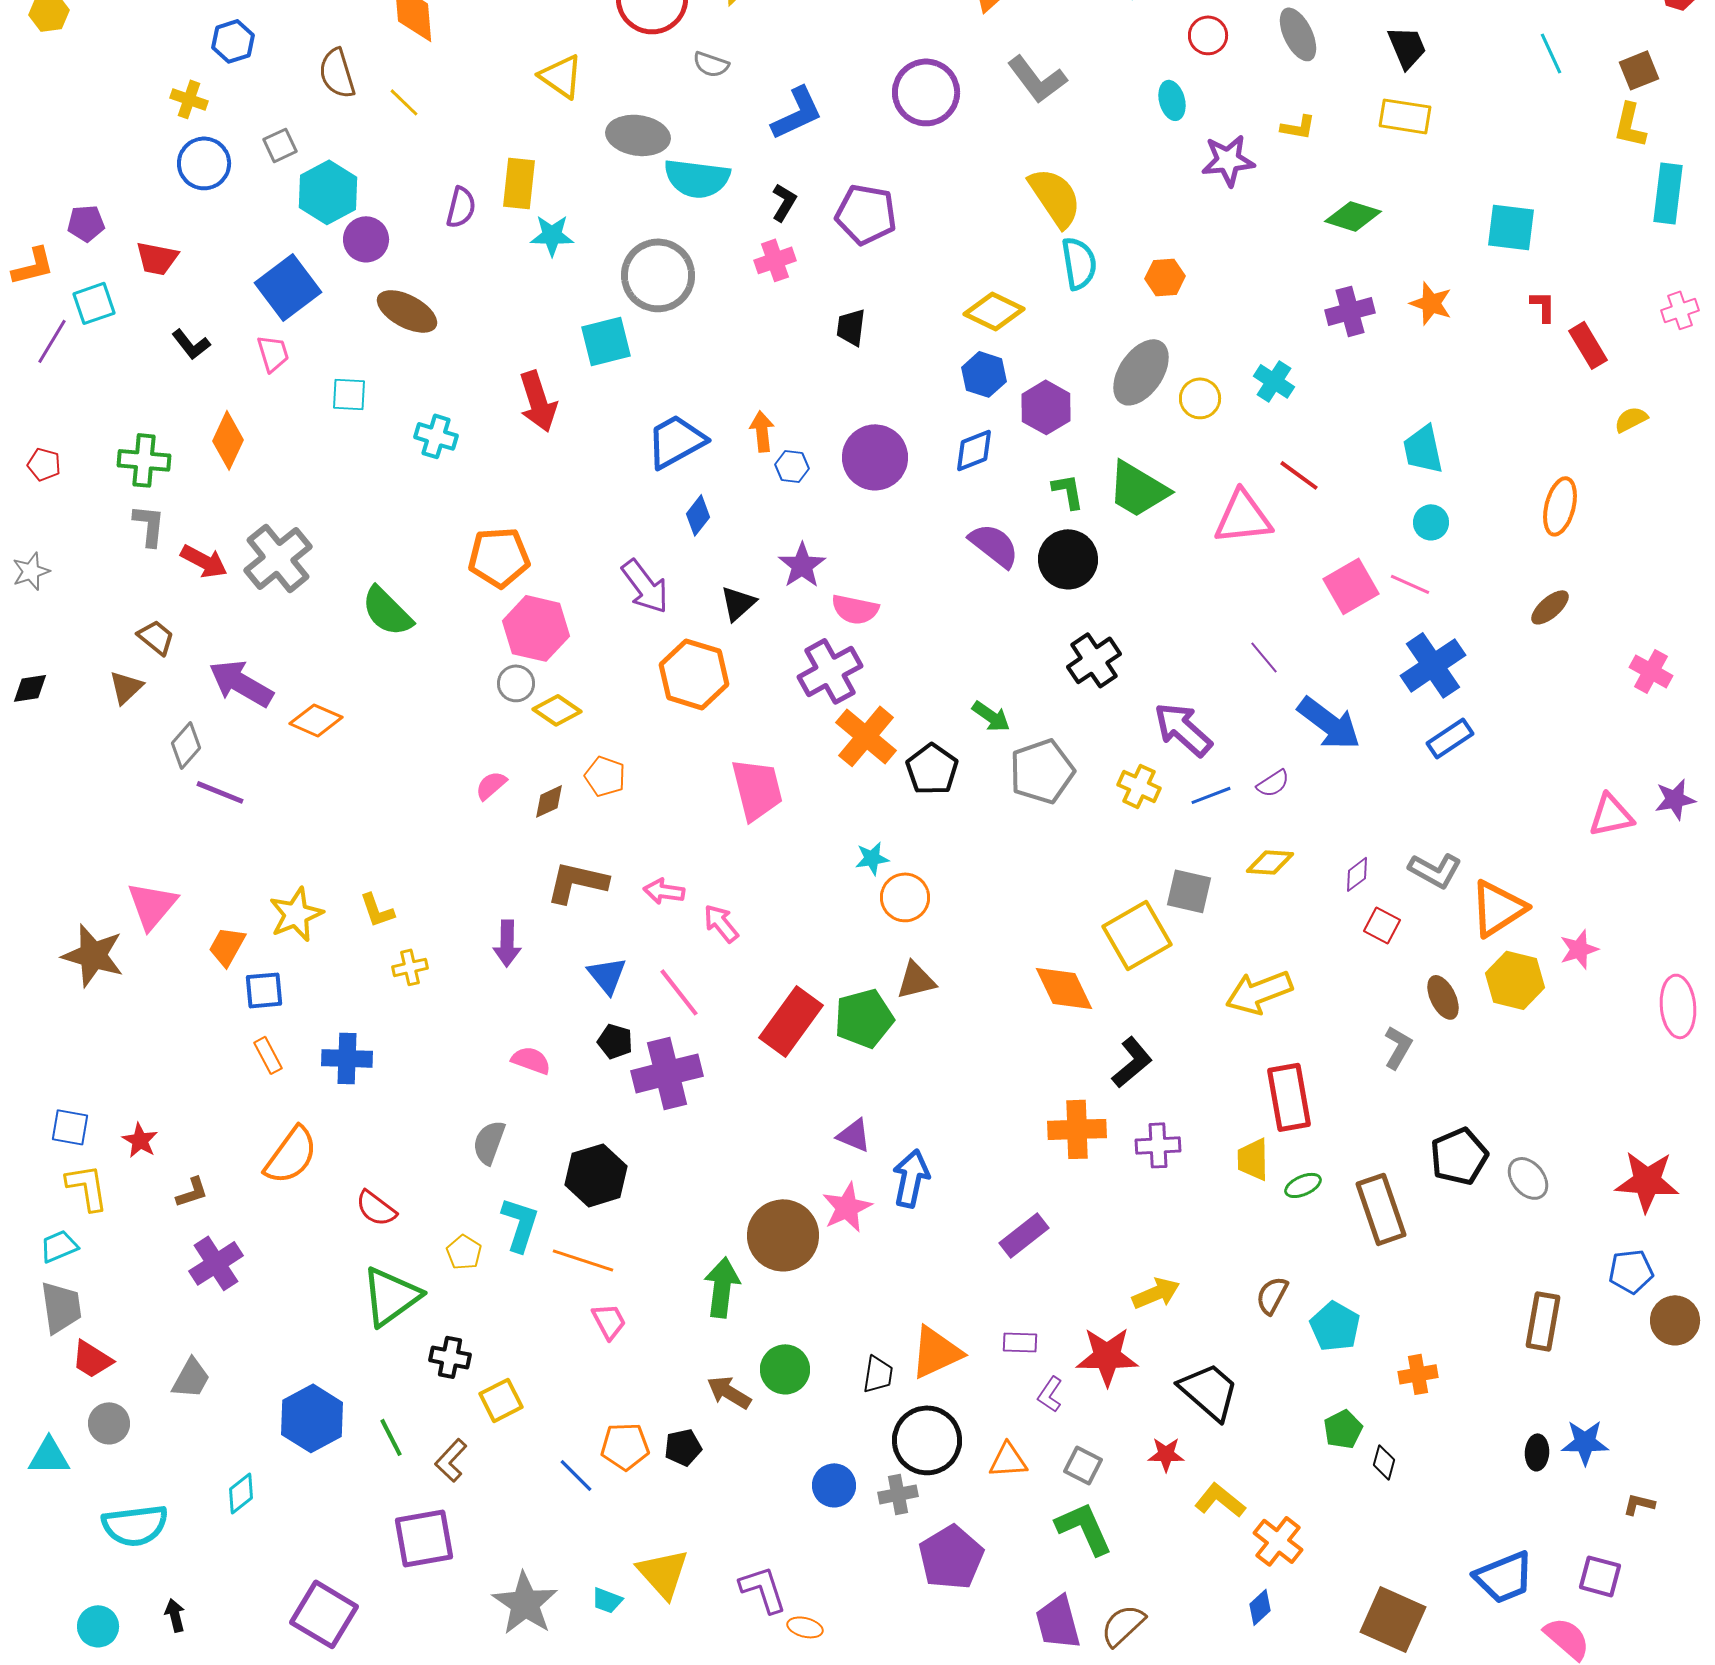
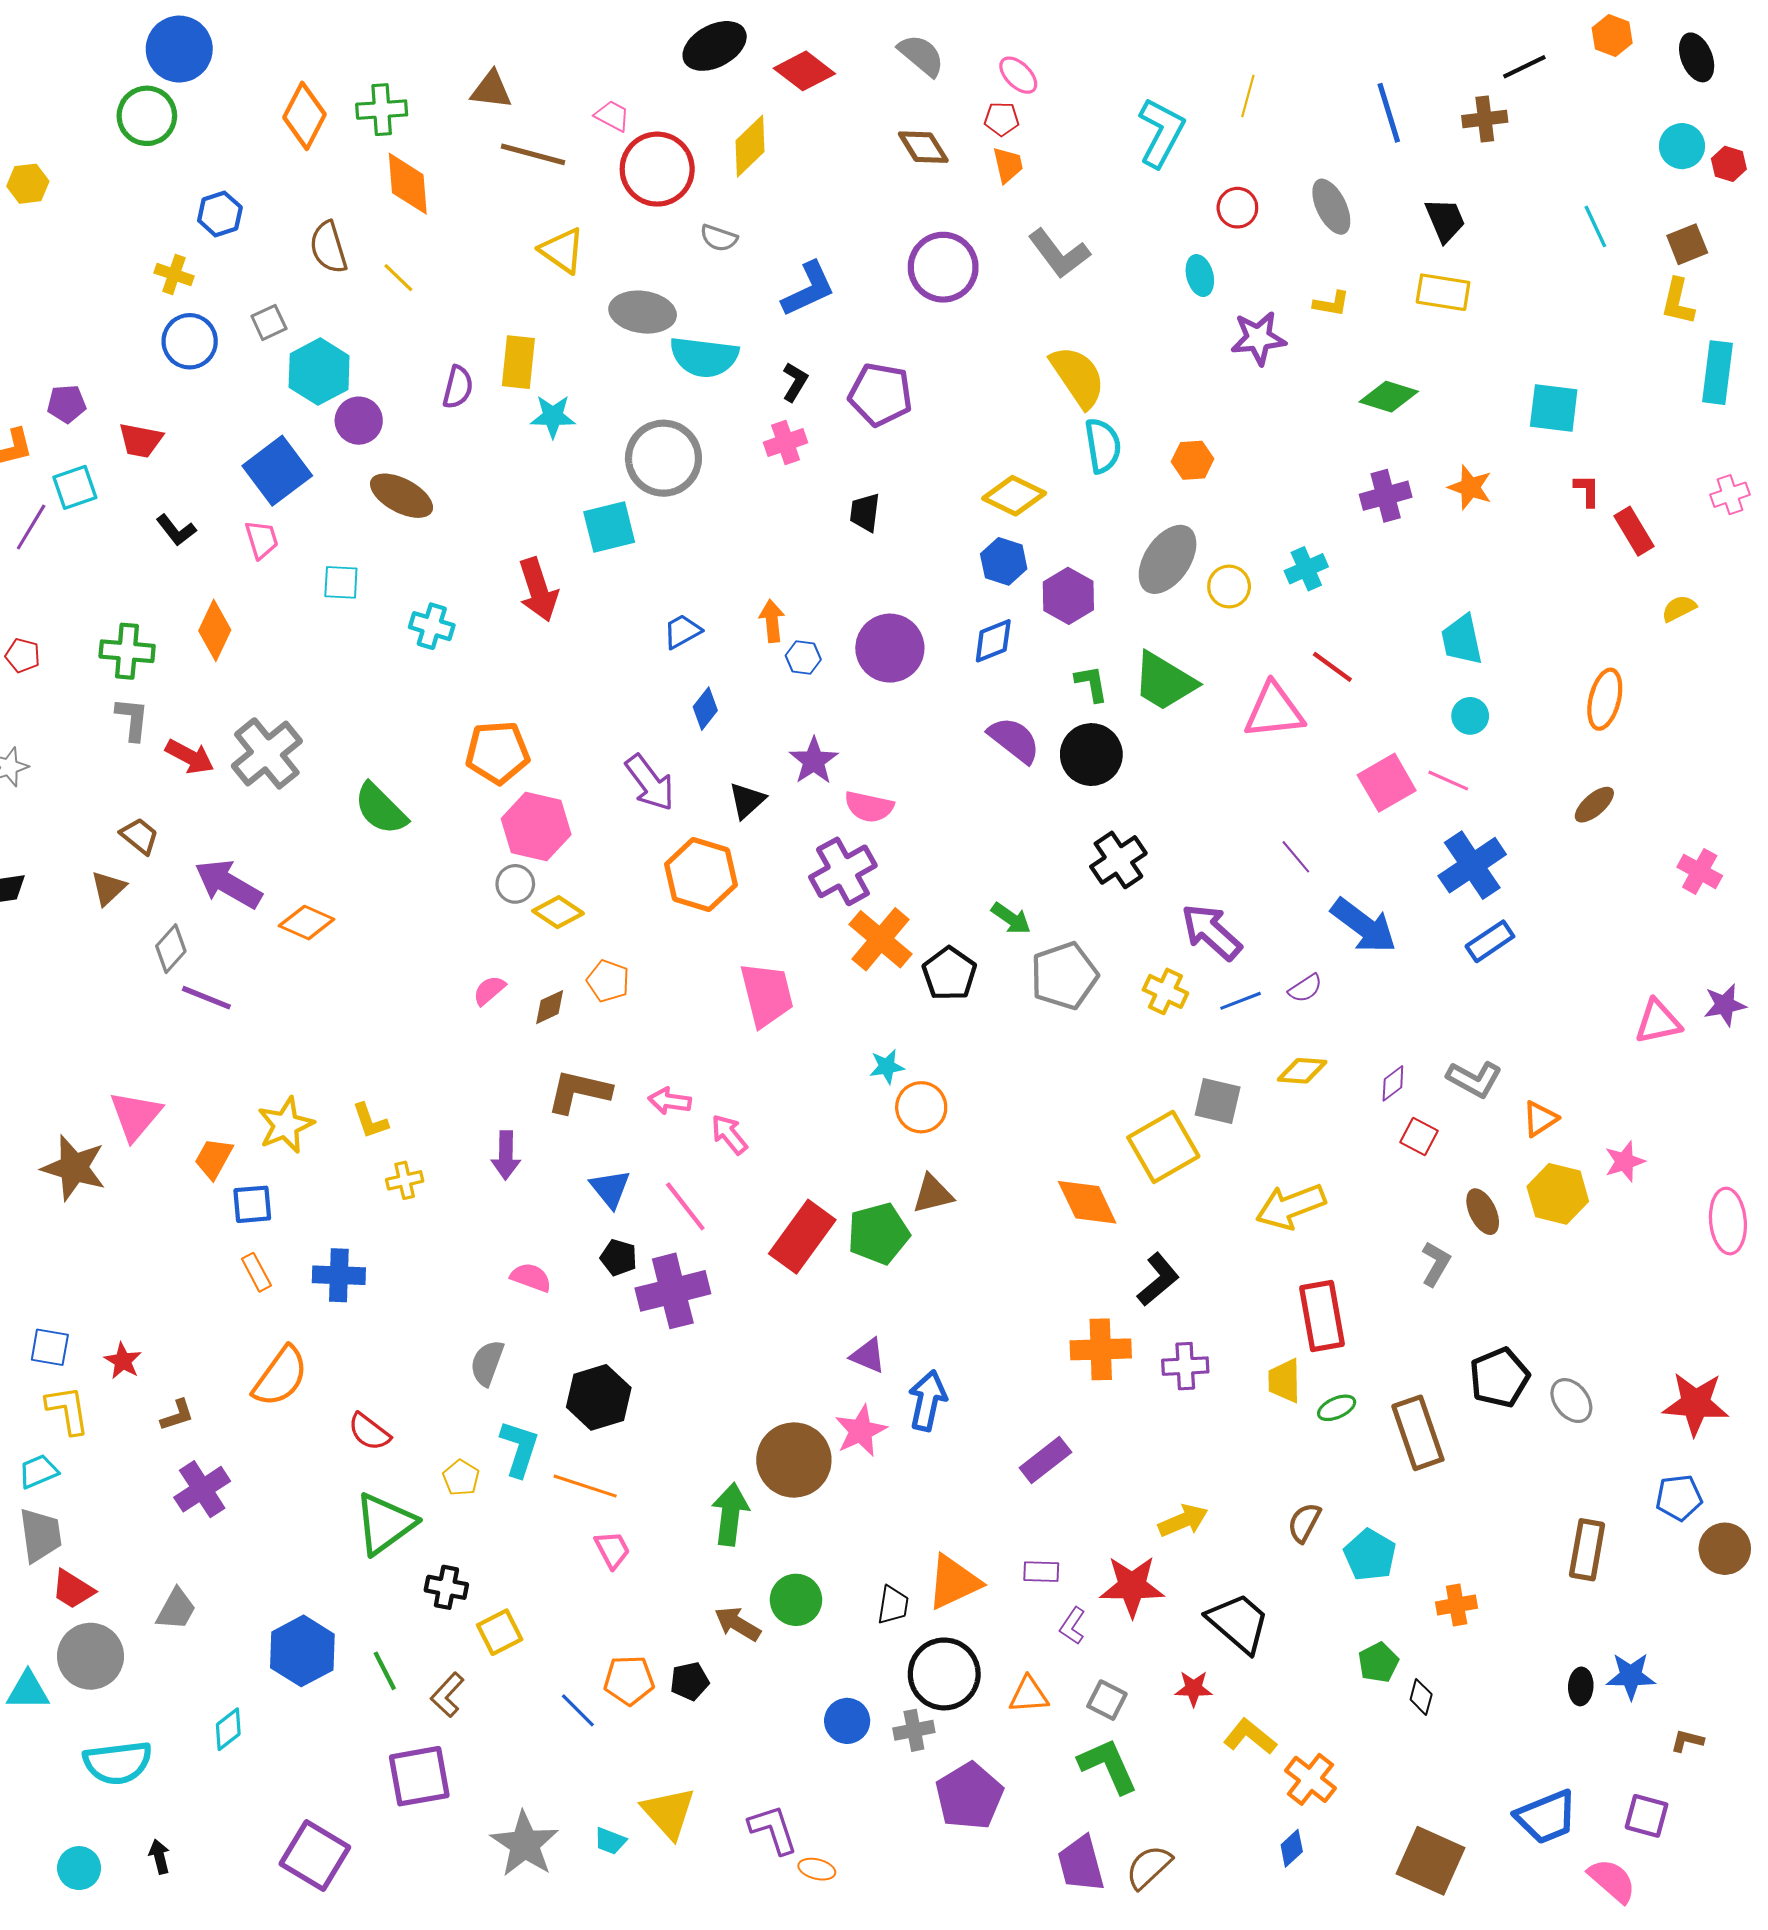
cyan cross: (1274, 381) -> (1306, 569), turned 33
blue trapezoid: (676, 441) -> (682, 631), size x0.6
orange triangle: (1498, 908) -> (1540, 1119), size x0.6
gray circle: (109, 1423) -> (91, 1656), size x1.5

